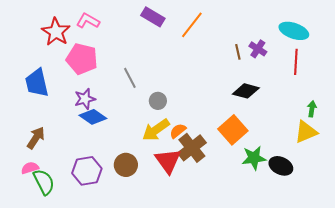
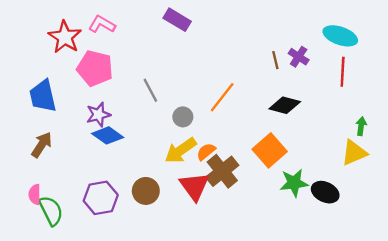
orange line: (192, 25) -> (222, 97), moved
brown arrow: (36, 138) -> (42, 145), moved
pink semicircle: (30, 168) -> (35, 194), turned -72

